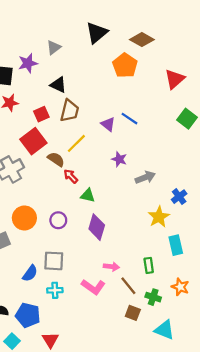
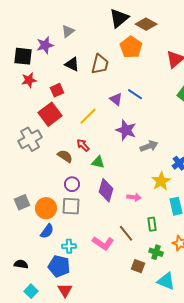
black triangle: (97, 33) -> (119, 18), moved
brown trapezoid: (70, 111) -> (100, 64), moved
brown semicircle: (56, 159) -> (65, 156), moved
purple star: (119, 159) -> (126, 130), size x1.5
orange circle: (24, 218) -> (46, 208), moved
gray square: (54, 261) -> (71, 206), moved
pink arrow: (111, 267) -> (134, 197), moved
brown line: (128, 286) -> (126, 233), moved
blue pentagon: (28, 315) -> (59, 266), moved

